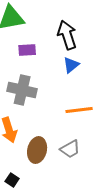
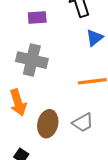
blue triangle: (71, 65) -> (95, 38), moved

